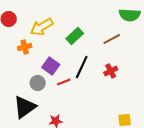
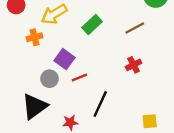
black line: (82, 67) -> (100, 104), moved

